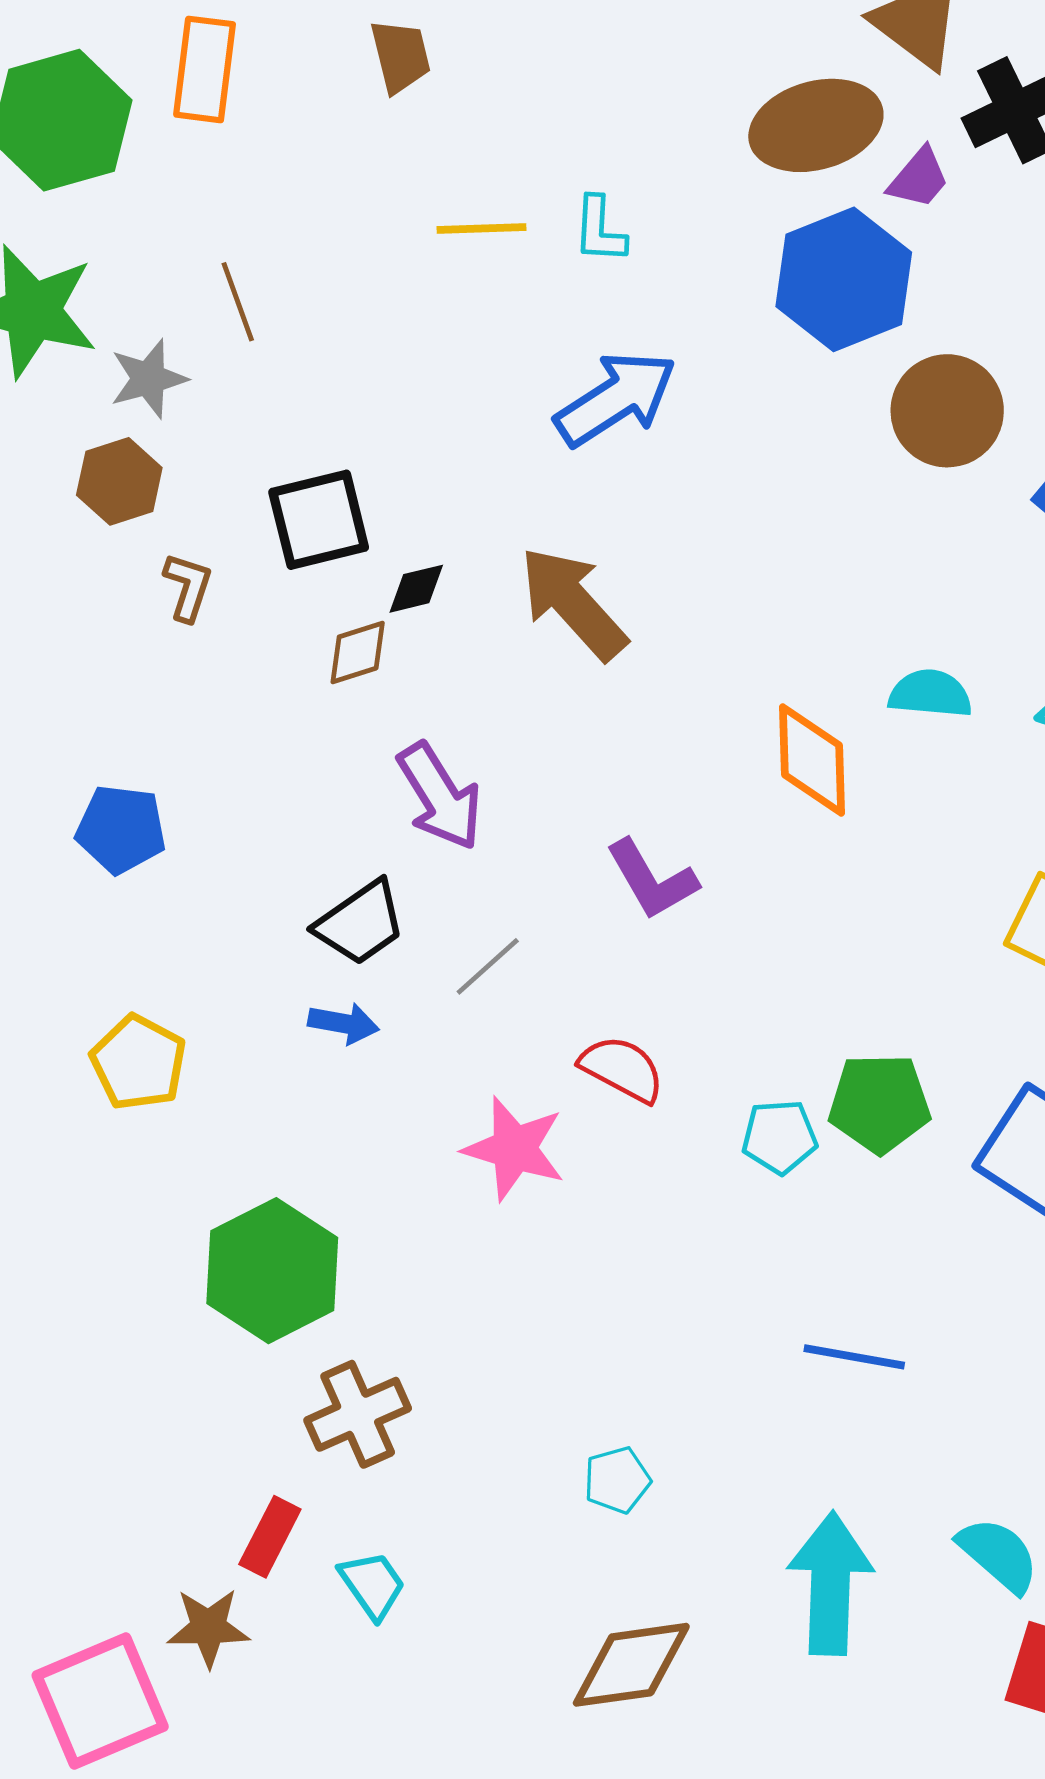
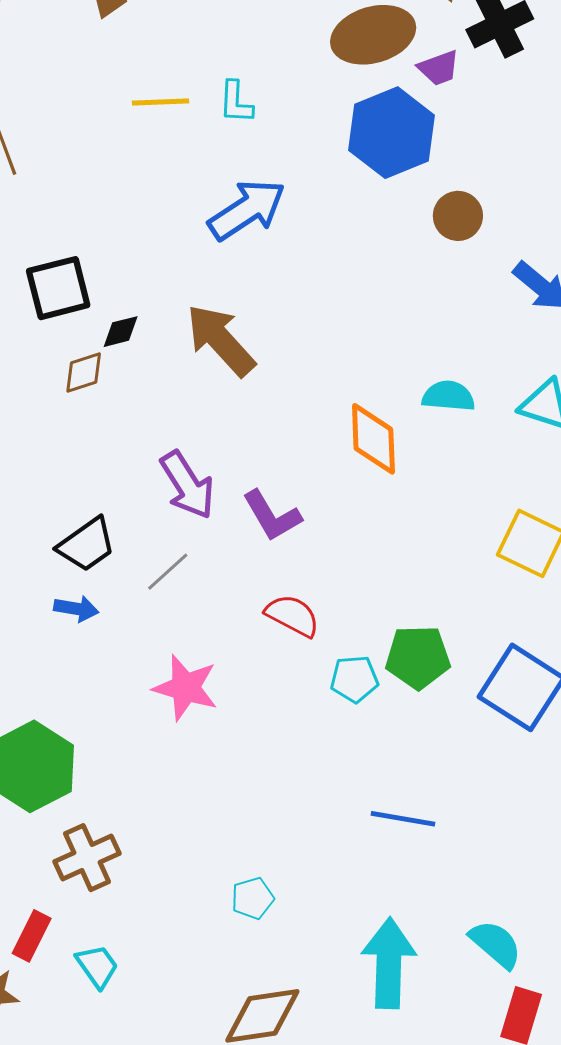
purple trapezoid: (919, 178) -> (439, 68), turned 30
brown circle: (947, 411) -> (458, 216), size x0.7
purple arrow: (440, 796) -> (187, 485), moved
red semicircle: (622, 1069) -> (292, 615), moved

